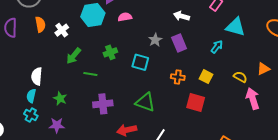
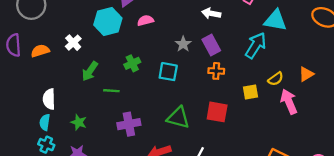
orange semicircle: (40, 24) -> (40, 51), moved, turned -91
cyan arrow: (217, 47) -> (256, 45), size x1.6
orange triangle: (263, 69) -> (306, 74), moved
orange cross: (178, 77) -> (216, 71), moved
yellow square: (206, 77) -> (251, 92), moved, turned -32
yellow semicircle: (240, 77) -> (276, 79), moved, turned 120
pink arrow: (253, 99) -> (289, 102), moved
red square: (196, 102) -> (217, 112), moved

